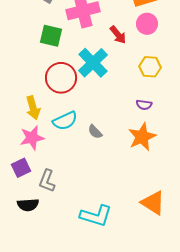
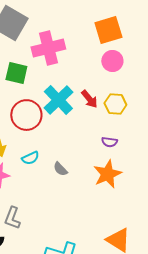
red arrow: (118, 35) -> (89, 99), moved
cyan semicircle: (65, 121) -> (30, 158), size x0.7

